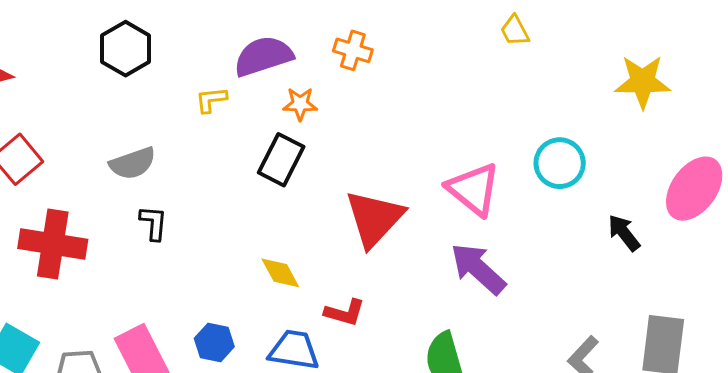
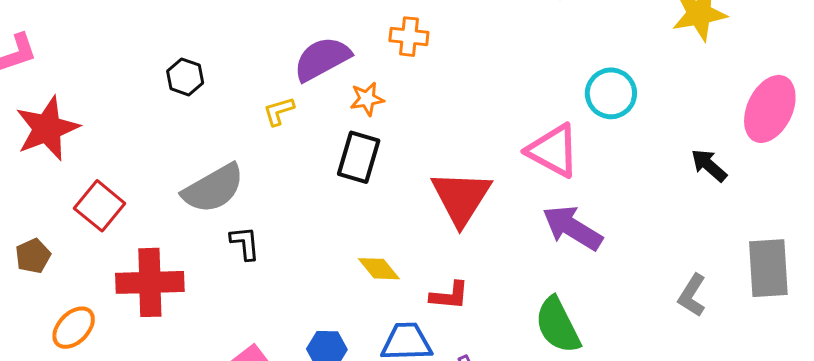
black hexagon: (126, 49) -> (185, 77), size x0.7
gray semicircle: (133, 163) -> (213, 188), size x1.4
cyan circle: (560, 163) -> (611, 93), moved

